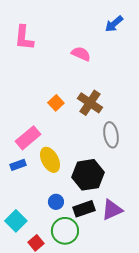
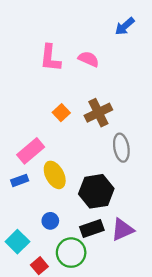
pink L-shape: (24, 38) -> (50, 58), moved
brown cross: (90, 103) -> (98, 113), turned 30
blue circle: (56, 202) -> (50, 221), moved

